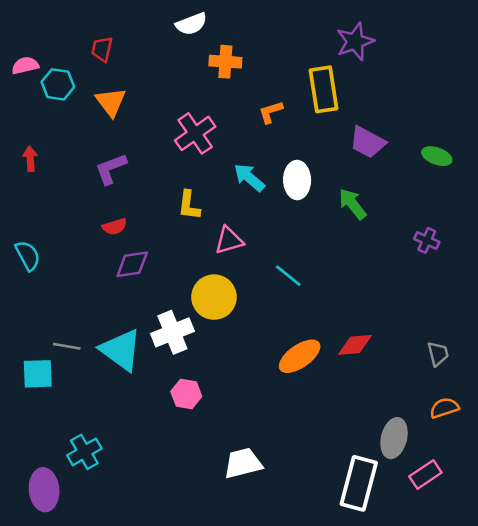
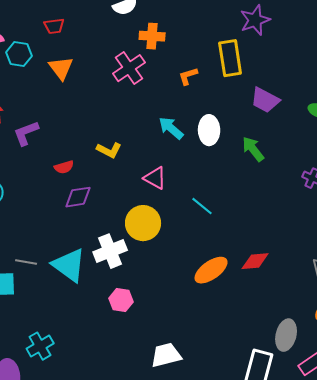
red trapezoid: (102, 49) -> (54, 26), turned -110
pink cross: (195, 133) -> (129, 68), moved
purple L-shape: (111, 169) -> (26, 133), moved
yellow L-shape: (189, 205) -> (109, 150), moved, turned -70
pink triangle: (229, 240) -> (155, 178), turned 45

